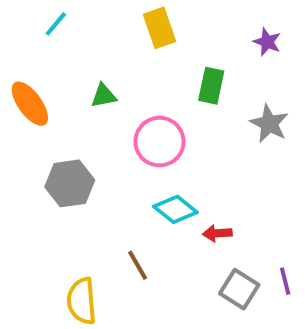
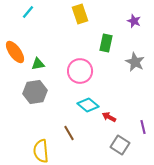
green triangle: (104, 96) -> (38, 64), moved
red arrow: (217, 233) -> (109, 117), turned 32
purple line: (285, 281) -> (143, 127), moved

